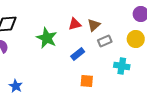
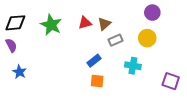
green star: (47, 38) -> (51, 25), moved
blue rectangle: (78, 54) -> (94, 61), moved
blue star: (16, 86) -> (19, 72), moved

